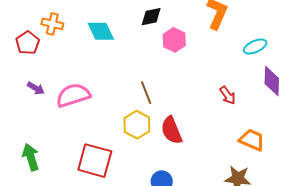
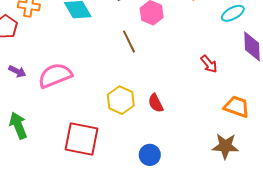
brown line: (146, 93) -> (129, 42), moved
red semicircle: (171, 130) -> (156, 103), size x0.7
green arrow: (31, 157) -> (18, 125), moved

